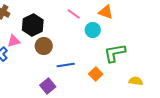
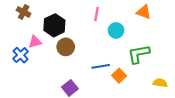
orange triangle: (106, 12) -> (144, 12), moved
pink line: (74, 14) -> (97, 14), turned 64
blue line: (66, 65) -> (101, 66), moved

